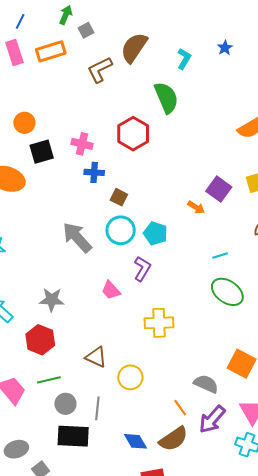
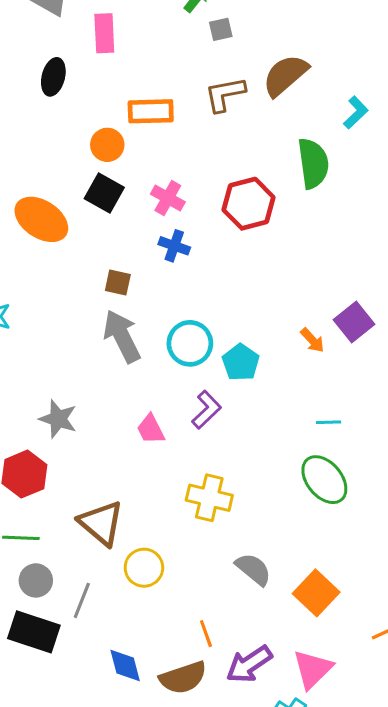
orange rectangle: (51, 51) -> (151, 111), moved
orange circle: (24, 123) -> (107, 145), moved
black square: (42, 152) -> (104, 193), turned 30
brown square: (119, 197) -> (118, 282), moved, turned -30
brown triangle: (96, 357) -> (101, 523), size x1.4
gray semicircle: (206, 384) -> (253, 569), moved

